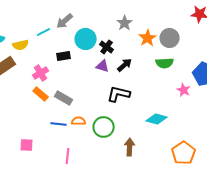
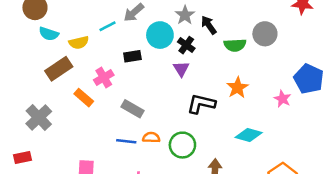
gray star: (125, 23) -> (185, 15), moved
orange star: (148, 38) -> (237, 88), moved
green semicircle: (165, 63) -> (235, 45), moved
black arrow: (125, 65) -> (209, 25), moved, turned -84
purple triangle: (103, 66) -> (181, 69), turned 40
orange rectangle: (41, 94) -> (84, 98), moved

